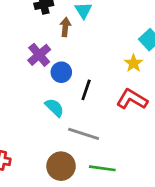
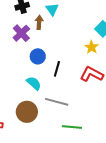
purple cross: (39, 55) -> (21, 33), moved
brown circle: (61, 166) -> (27, 112), moved

